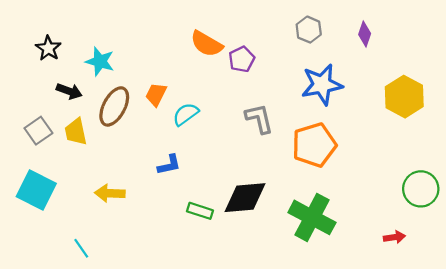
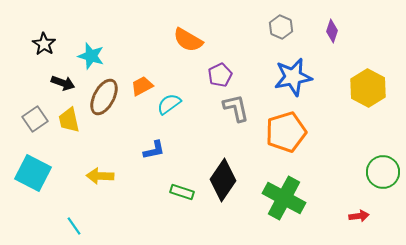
purple pentagon: (242, 59) -> (220, 75), moved
orange trapezoid: (156, 94) -> (142, 86), turned 35
black diamond: (245, 198) -> (223, 180), turned -51

